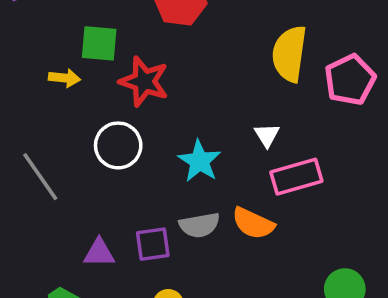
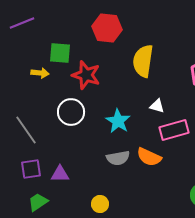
yellow semicircle: (289, 54) -> (143, 61), moved
white triangle: (267, 135) -> (157, 106), turned -42
purple square: (153, 244) -> (31, 169), moved

